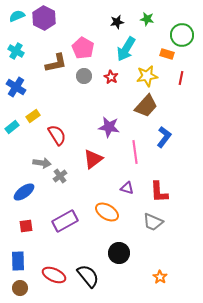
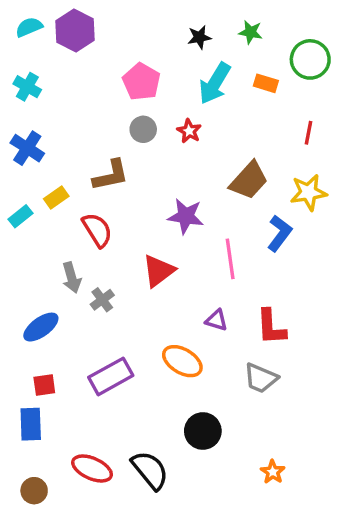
orange rectangle: (167, 54) -> (266, 83), moved
brown L-shape: (56, 63) -> (111, 175), moved
yellow star: (147, 76) -> (308, 192), moved
gray arrow: (42, 163) -> (72, 278), turned 66
blue rectangle: (18, 261) -> (31, 424), moved

